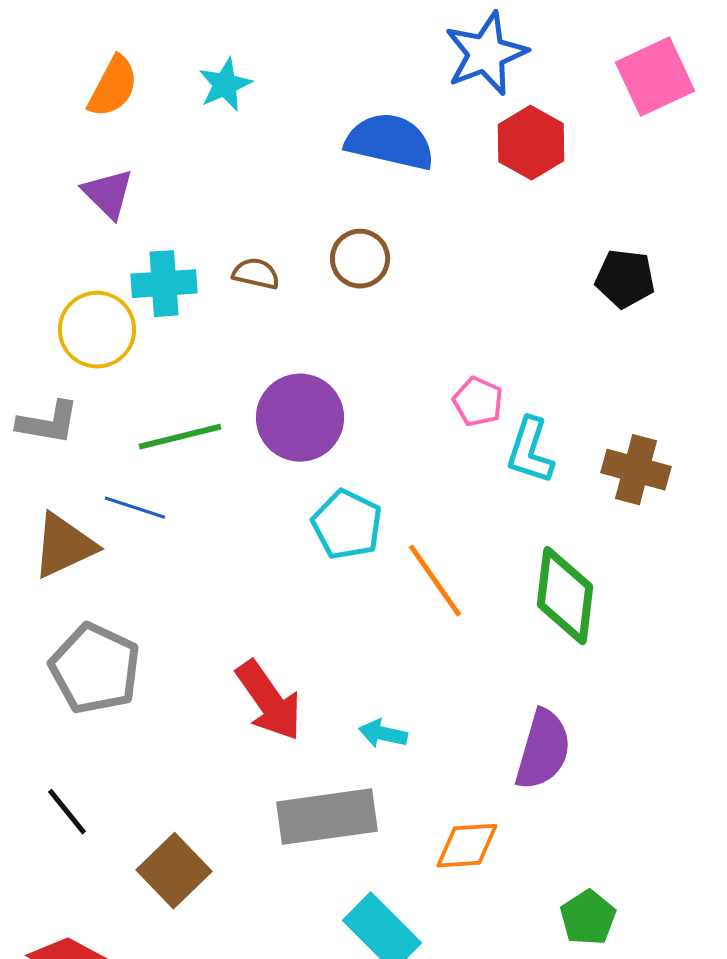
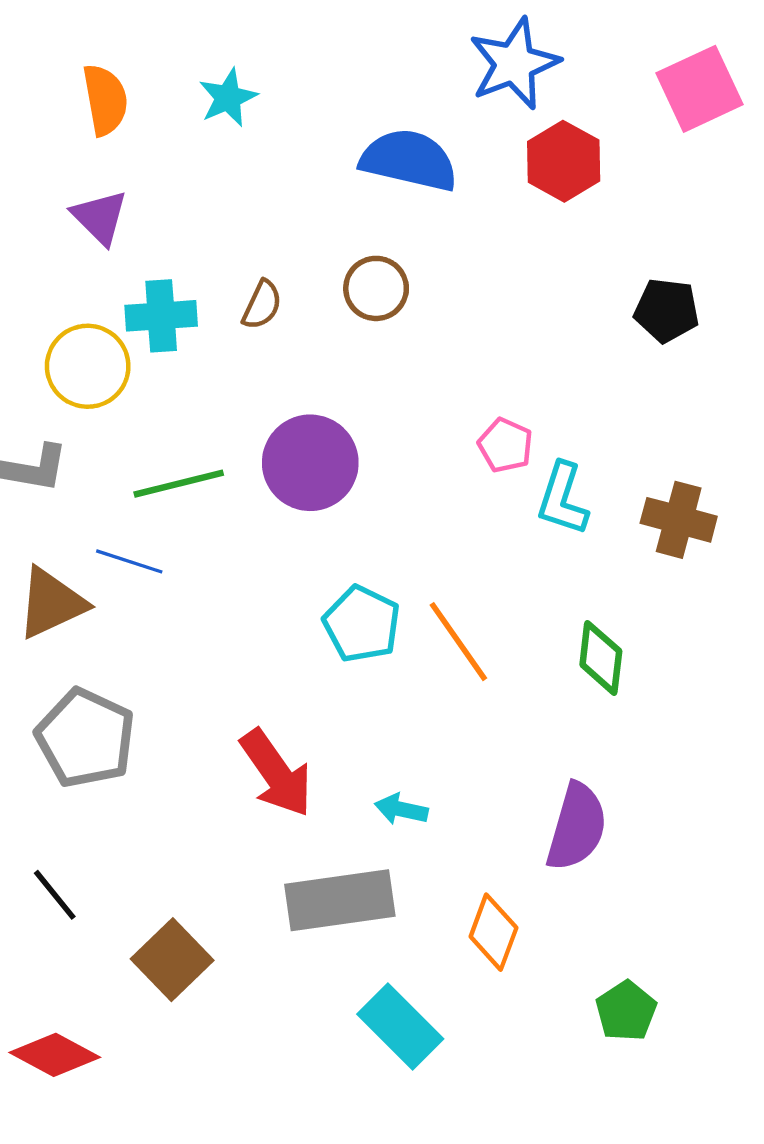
orange semicircle: (113, 87) -> (105, 100), turned -38
brown semicircle: (256, 274) -> (262, 305), turned 102
cyan pentagon: (347, 525) -> (362, 624), moved
green diamond: (565, 596) -> (601, 658), size x0.7
orange diamond: (467, 846) -> (493, 932), turned -66

